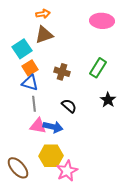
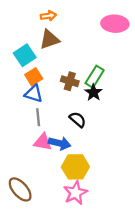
green rectangle: (98, 68) -> (95, 77), moved
black star: (108, 100) -> (93, 92), moved
yellow hexagon: (51, 156) -> (75, 167), moved

